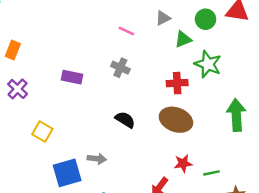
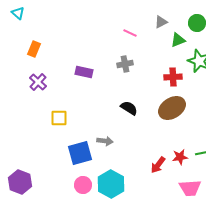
gray cross: (120, 68) -> (125, 64), turned -35
brown ellipse: (176, 120) -> (172, 108), turned -52
yellow square: (42, 132) -> (59, 118), turned -30
red star: (183, 163) -> (180, 157), moved

